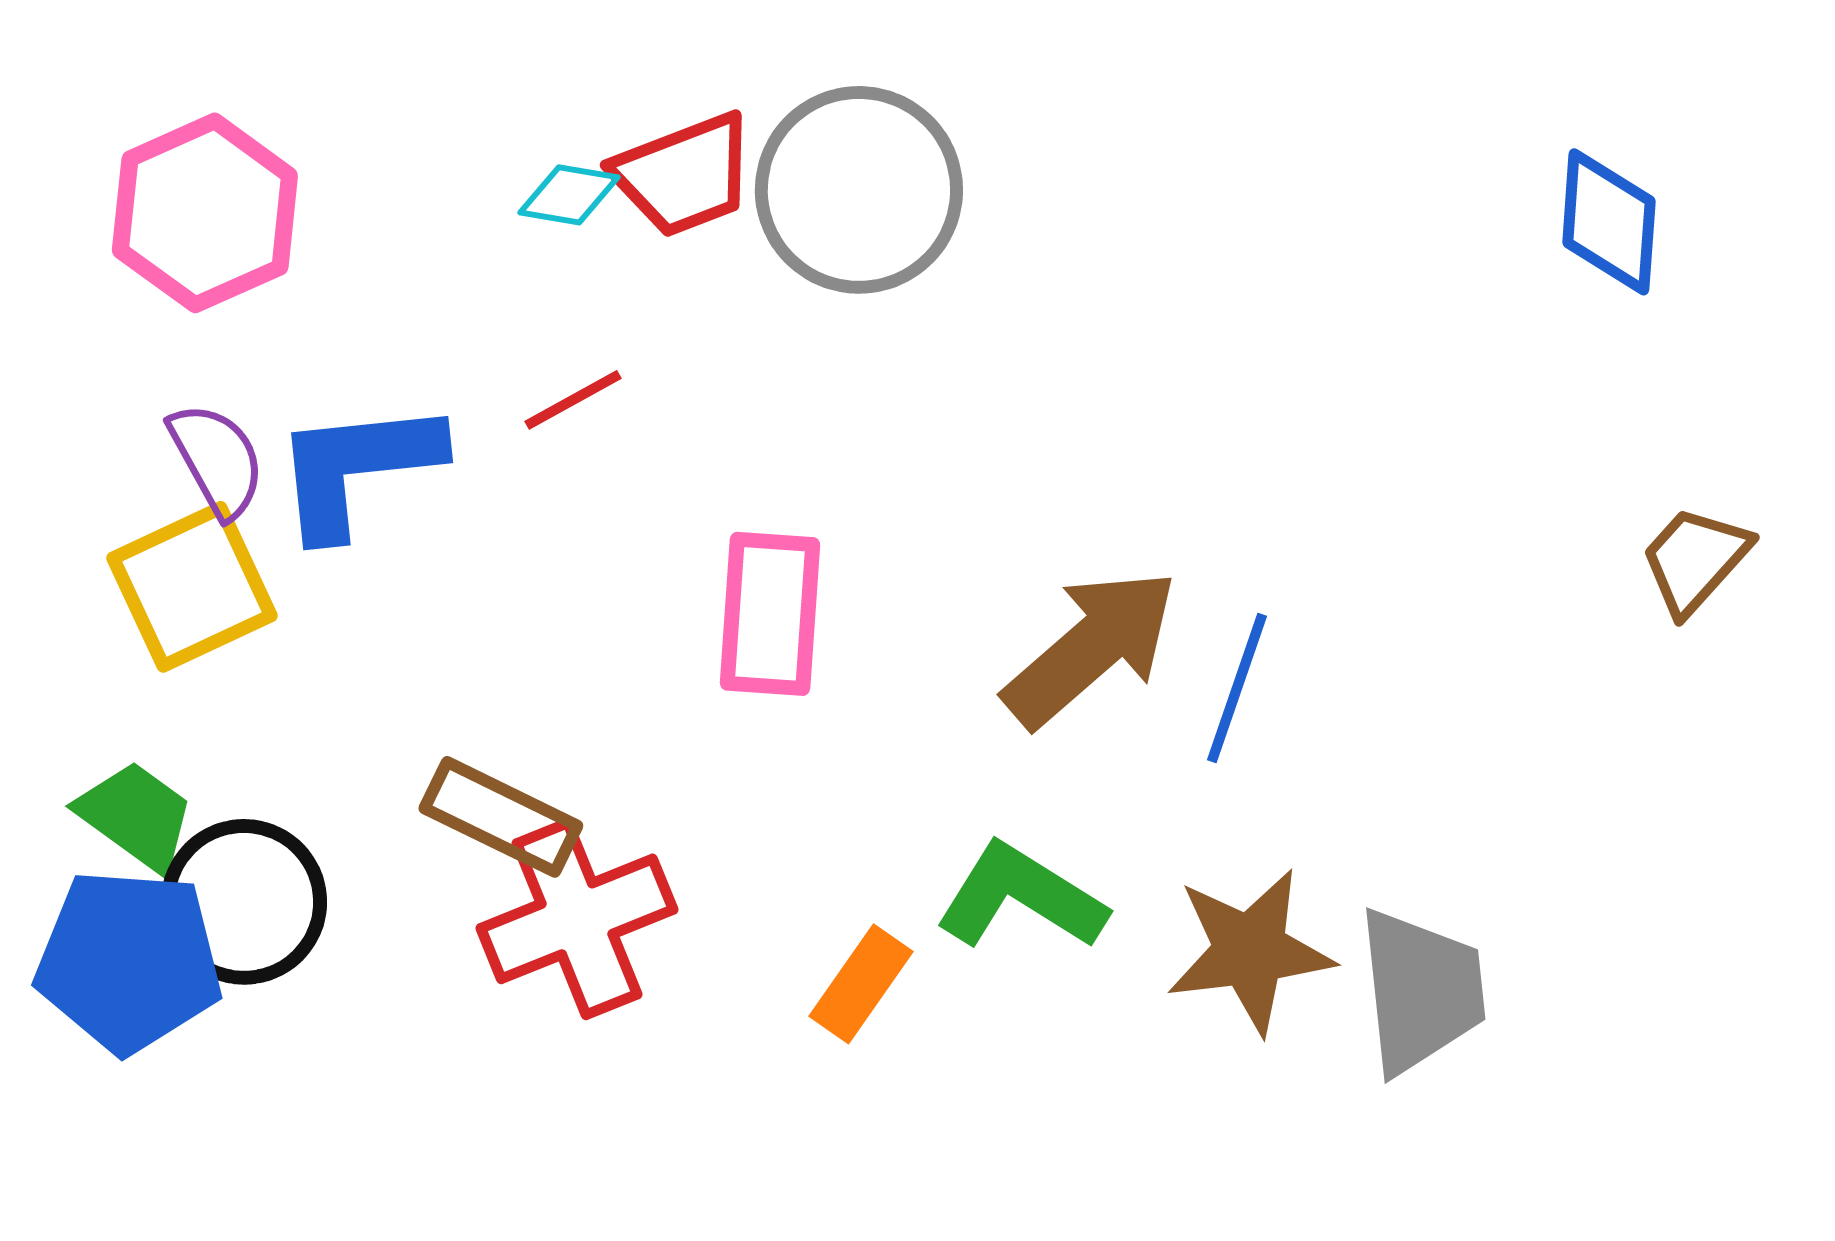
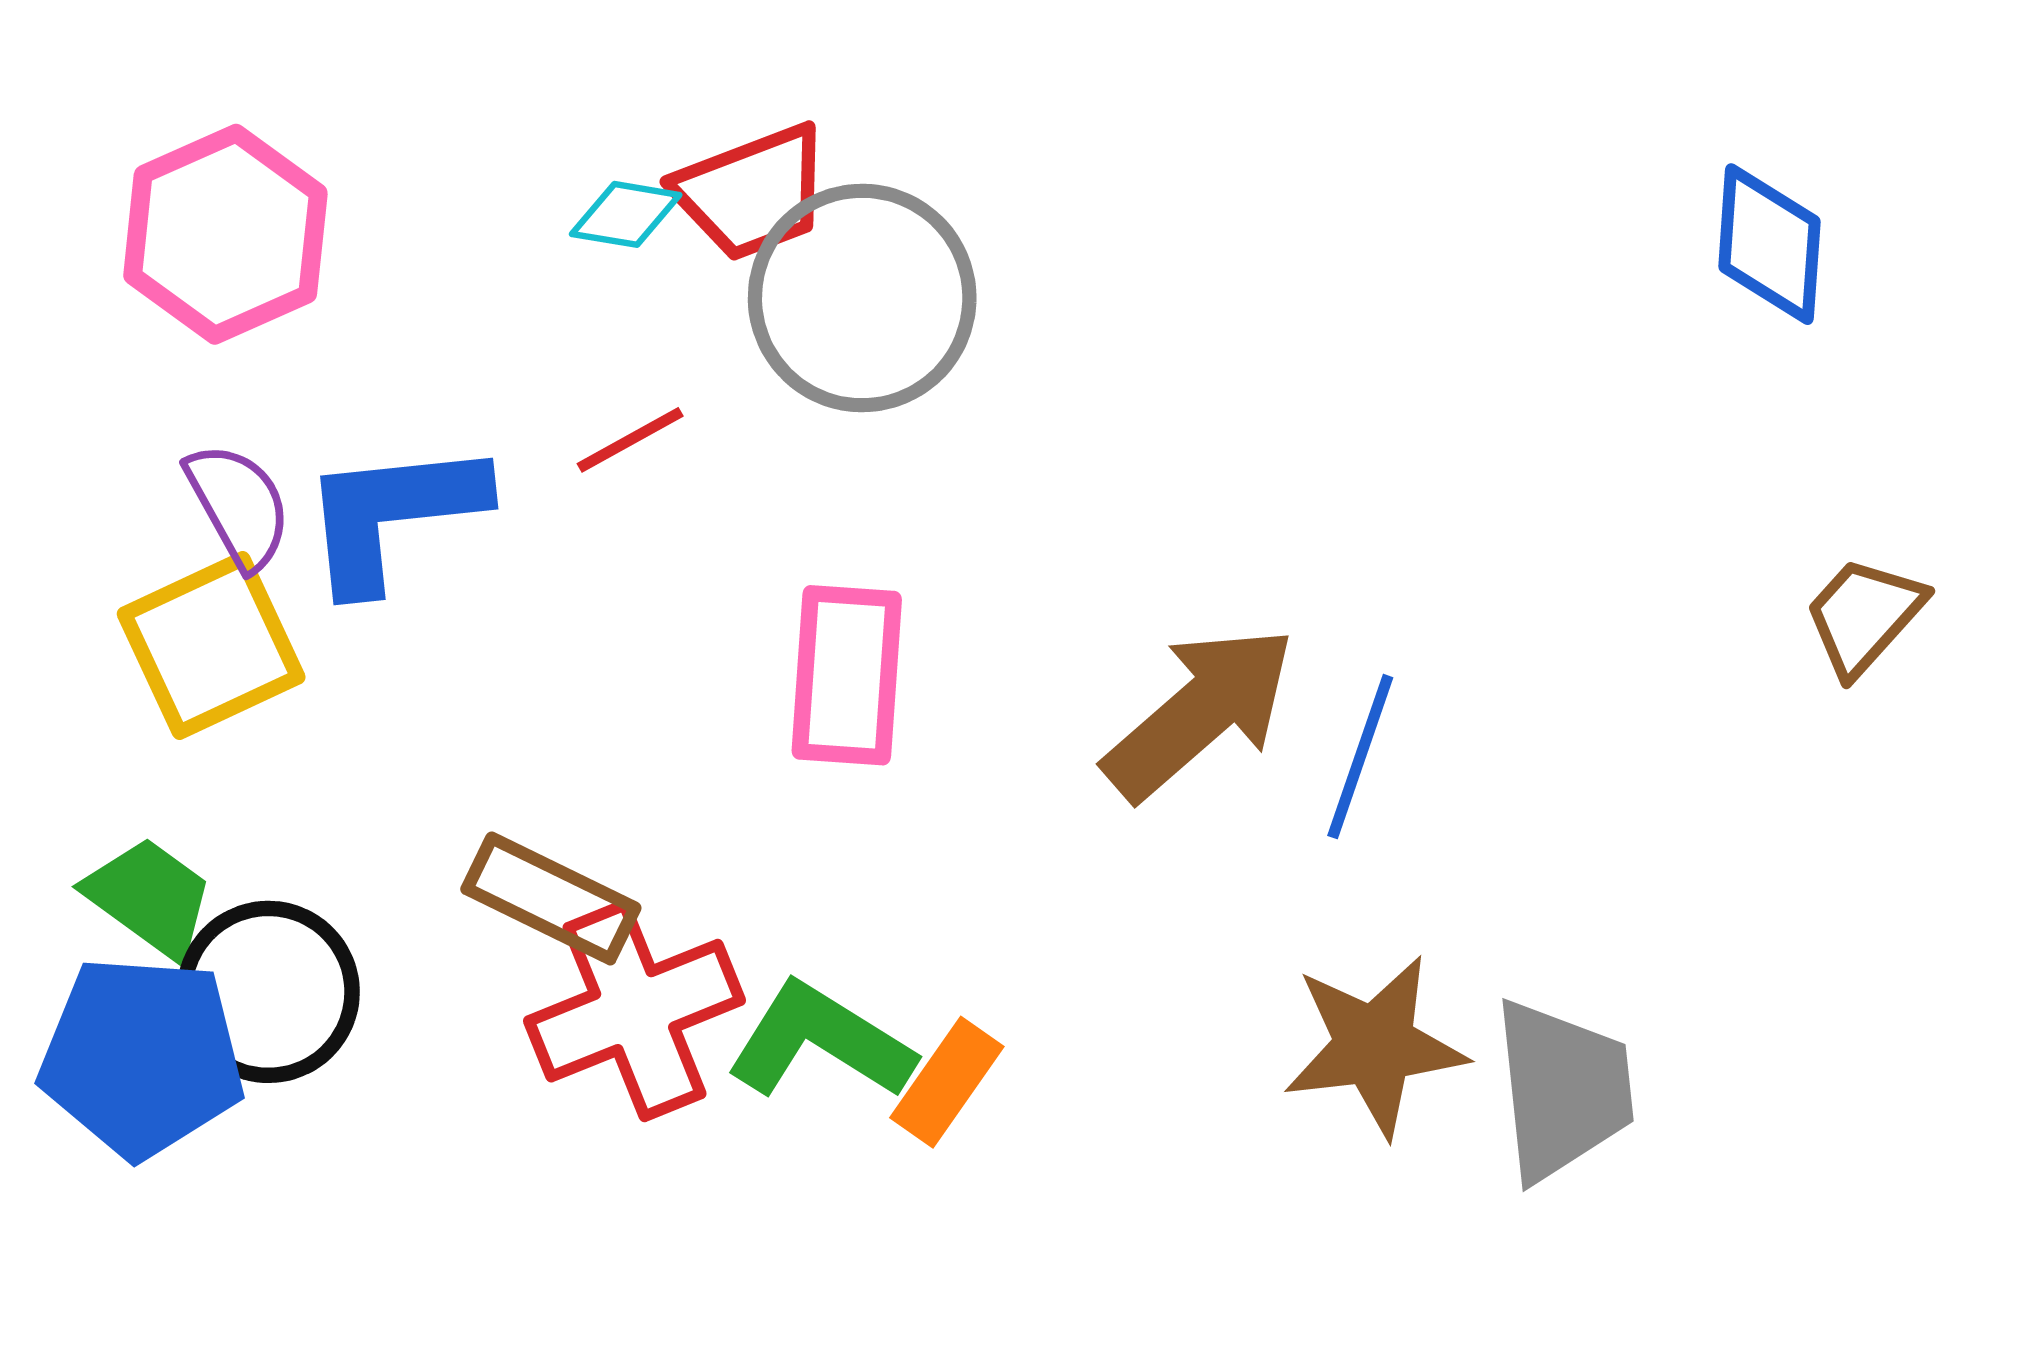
gray circle: (859, 190) -> (862, 298), moved
green L-shape: (1021, 897) -> (820, 1041), moved

